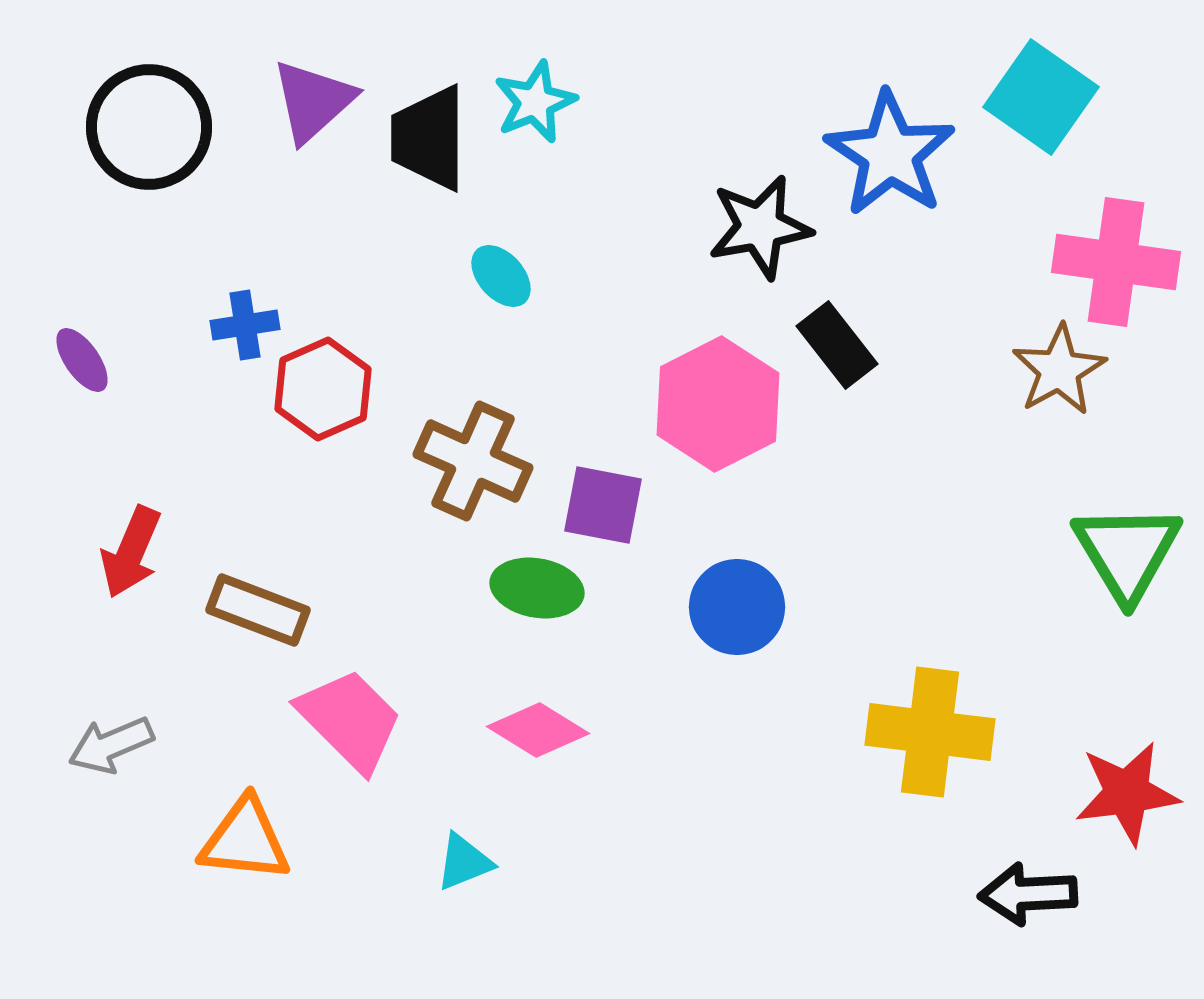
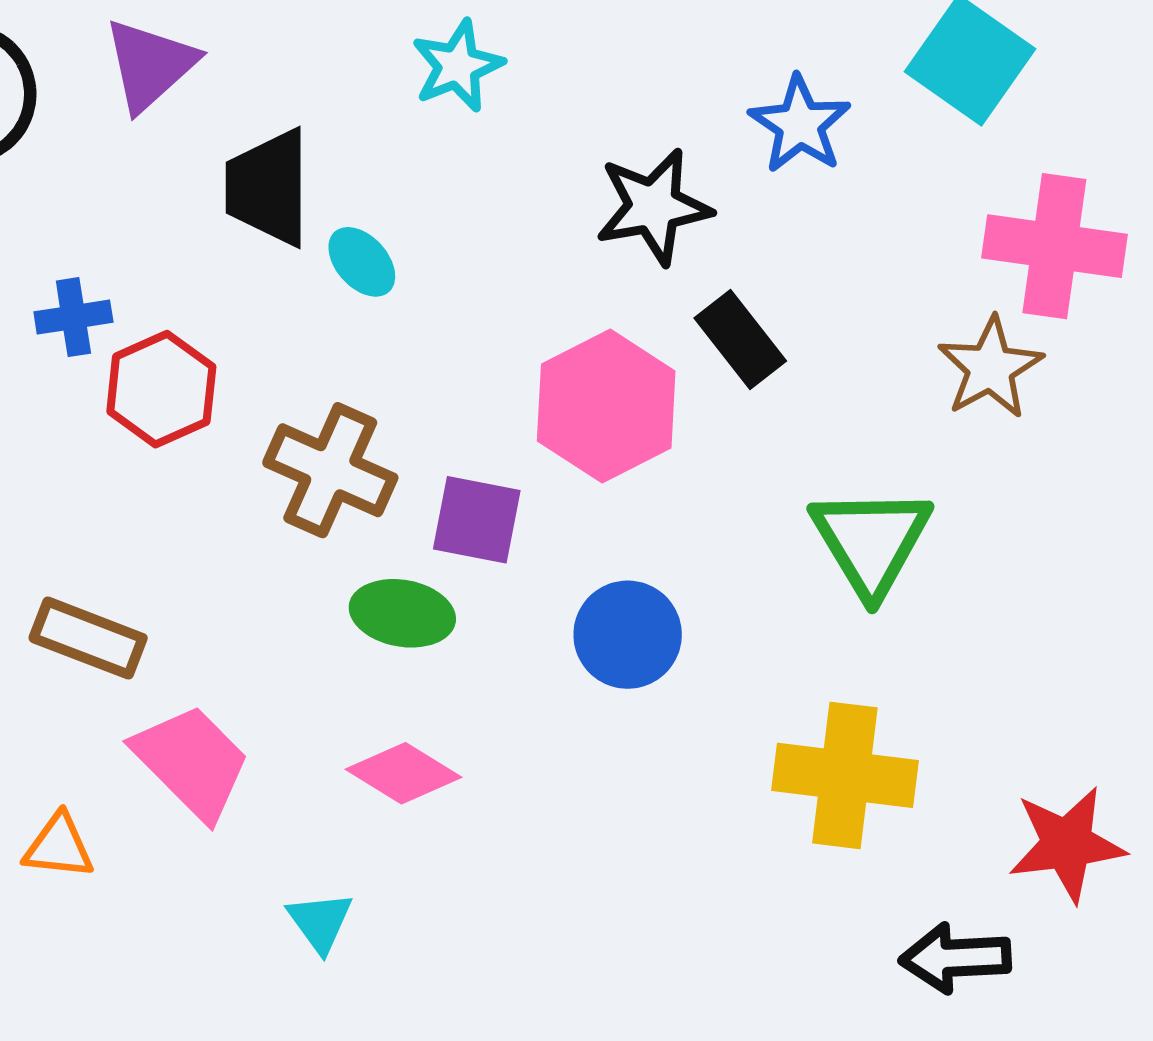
cyan star: (535, 102) -> (458, 66), moved
black trapezoid: (429, 138) -> (268, 188), moved
blue star: (890, 154) -> (800, 124), size x0.7
green triangle: (1127, 552) -> (871, 541), moved
orange triangle: (245, 840) -> (59, 846), moved, size x0.7
cyan triangle: (464, 862) -> (320, 922), turned -44

